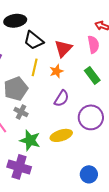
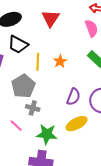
black trapezoid: (34, 40) -> (18, 44), moved
red triangle: (63, 48) -> (50, 18), moved
purple semicircle: (62, 98) -> (73, 97), moved

